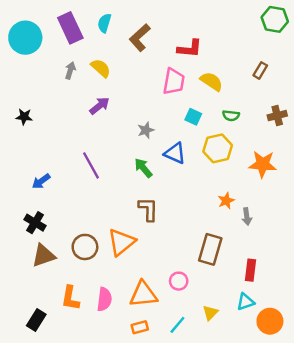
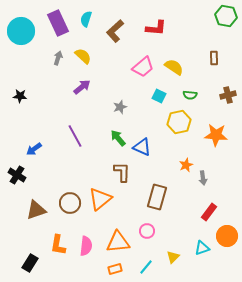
red L-shape: (190, 49) -> (156, 28), moved
brown rectangle: (260, 70) -> (214, 58), turned -32
pink trapezoid: (174, 81) -> (143, 67), turned 40
blue triangle: (175, 153) -> (142, 147), moved
black cross: (35, 223) -> (17, 175), moved
brown rectangle: (210, 249) -> (157, 197), moved
red rectangle: (250, 270) -> (209, 212), moved, turned 30
orange circle: (270, 321) -> (227, 236), moved

